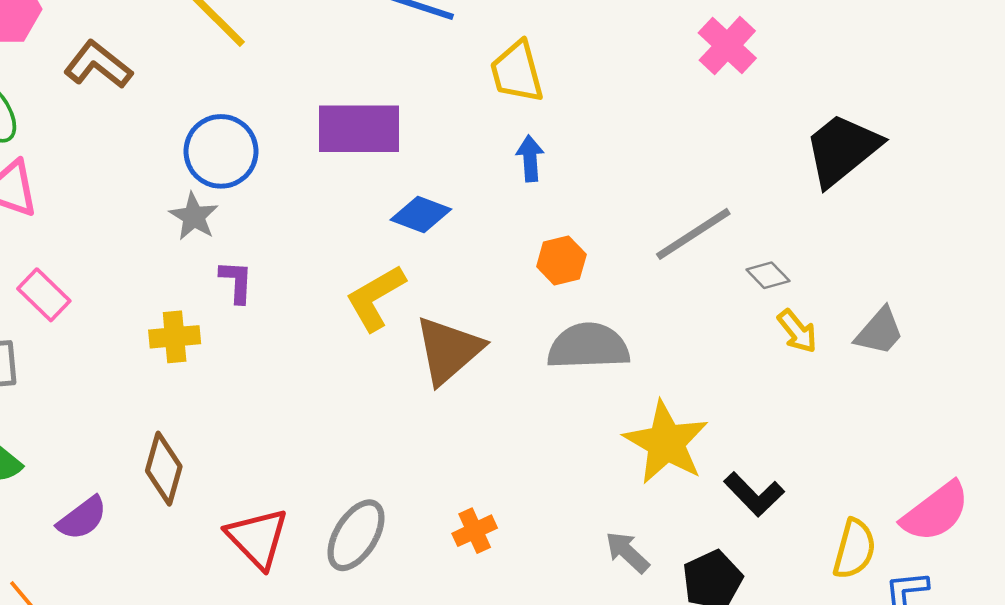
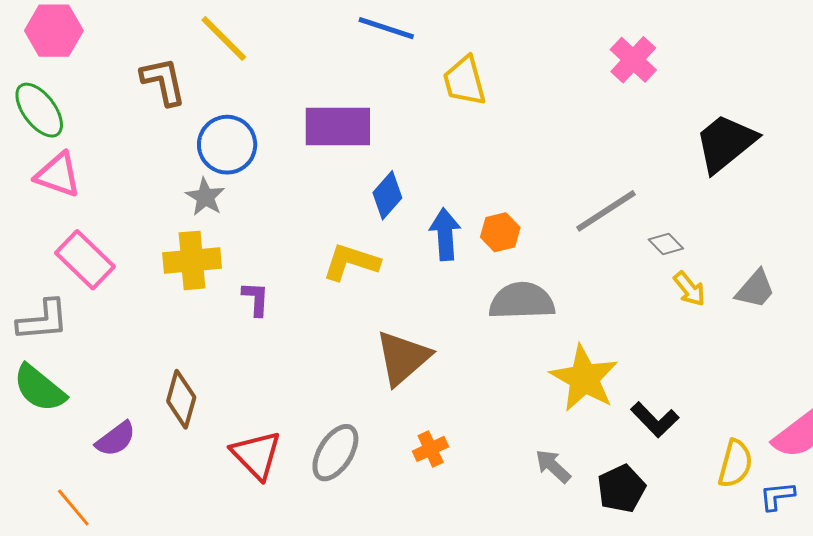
brown L-shape: (98, 65) -> (163, 81), moved, turned 40
blue arrow: (530, 158) -> (445, 234), moved, size x1.4
blue diamond: (421, 214) -> (387, 195), turned -69
purple L-shape: (236, 282) -> (256, 299), moved
pink rectangle: (44, 295) -> (85, 260), size x1.4
yellow L-shape: (376, 298) -> (351, 262), turned 48
yellow cross: (175, 337) -> (192, 260), moved, size x1.4
brown triangle: (449, 350) -> (403, 358), moved

